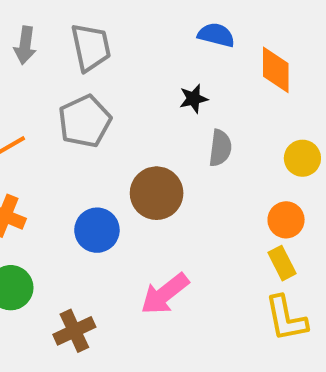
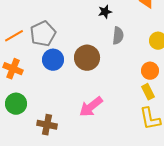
gray pentagon: (85, 121) -> (43, 34), moved
blue circle: (97, 230) -> (53, 60), moved
brown cross: (74, 331) -> (47, 125), turned 36

